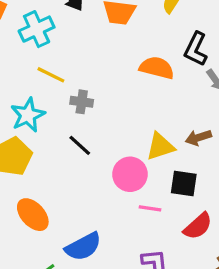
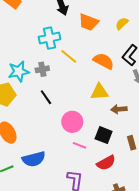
cyan cross: (37, 29) -> (50, 38), moved
yellow line: (51, 75) -> (69, 56), moved
gray cross: (82, 102) -> (42, 69), moved, turned -32
yellow triangle: (160, 146) -> (99, 92), moved

